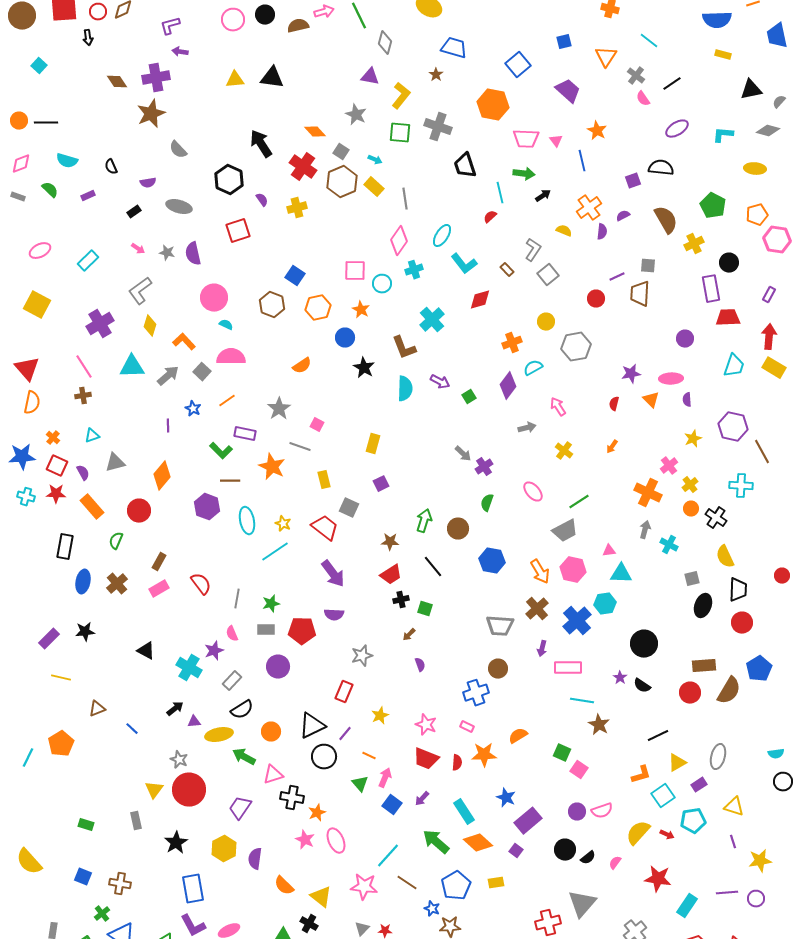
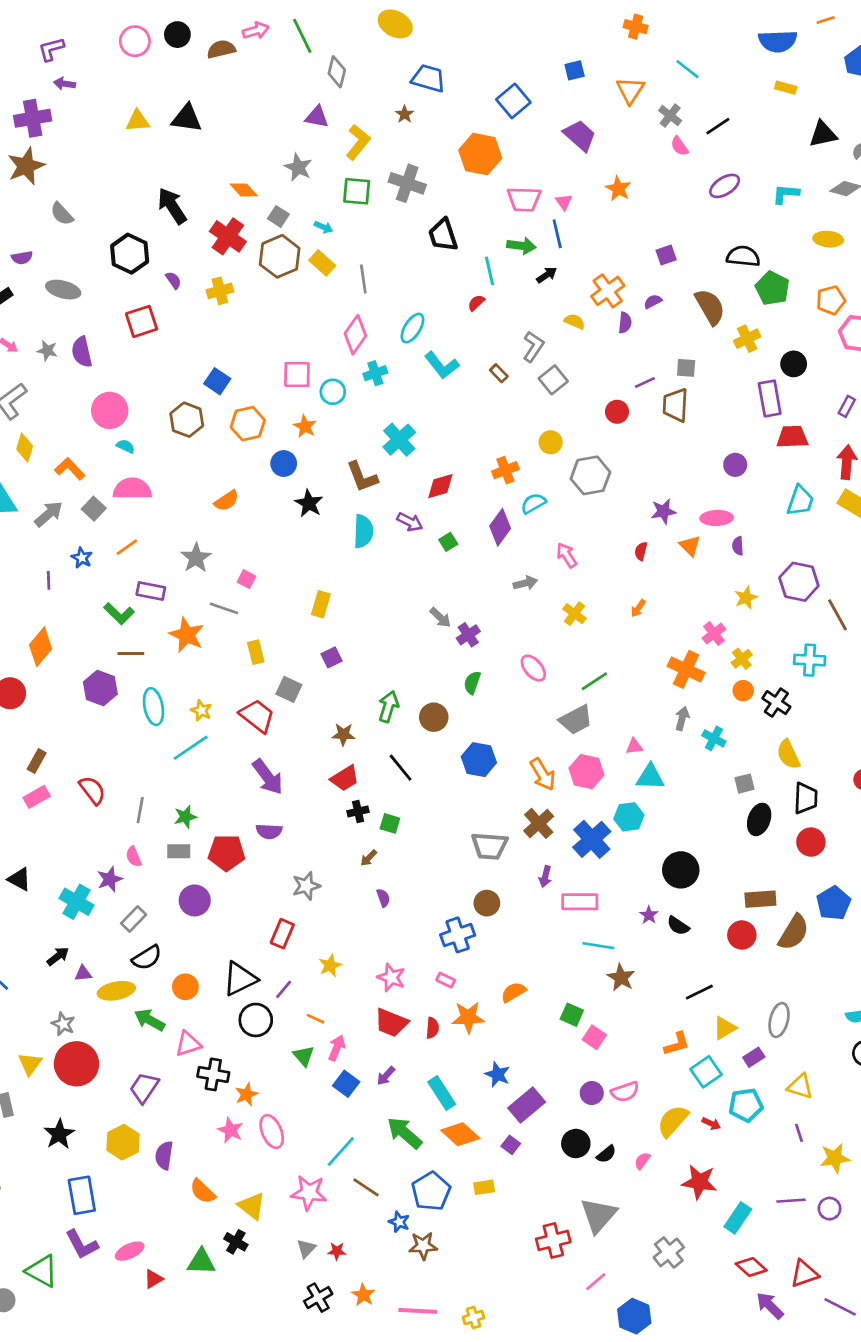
blue line: (582, 161) -> (557, 234), moved
black semicircle: (661, 168) -> (743, 256), moved
red diamond: (480, 300) -> (440, 486), moved

